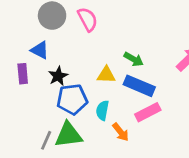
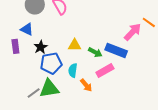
green arrow: (134, 59) -> (95, 52), moved
blue rectangle: (139, 86) -> (116, 50), moved
gray line: (46, 140) -> (34, 93), turned 32

